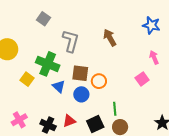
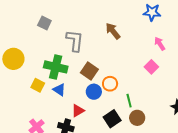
brown square: (80, 73) -> (89, 71), turned 36
orange circle: (99, 81) -> (110, 84), moved
blue triangle: (59, 86) -> (59, 90), moved
red triangle: (69, 121) -> (78, 111), moved

